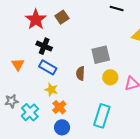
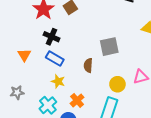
yellow circle: (110, 77) -> (117, 84), moved
orange cross: (59, 107) -> (77, 100), moved
cyan cross: (30, 112) -> (48, 105), moved

